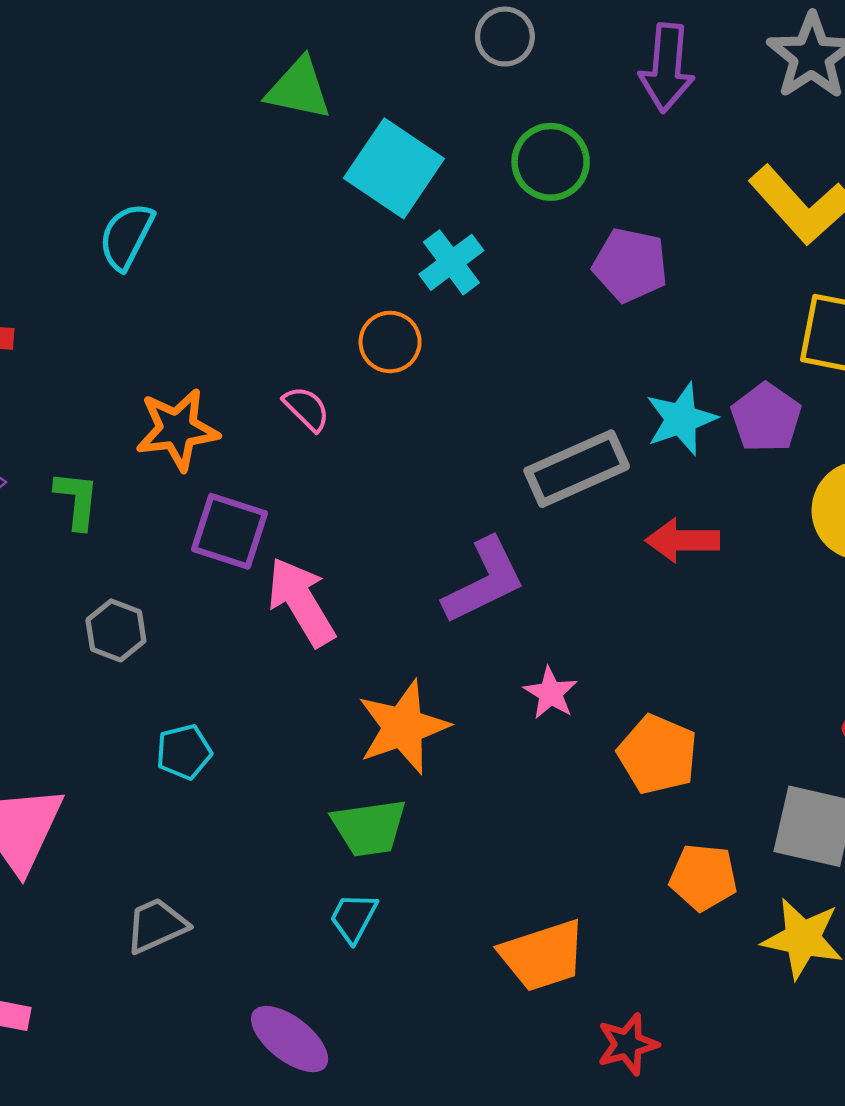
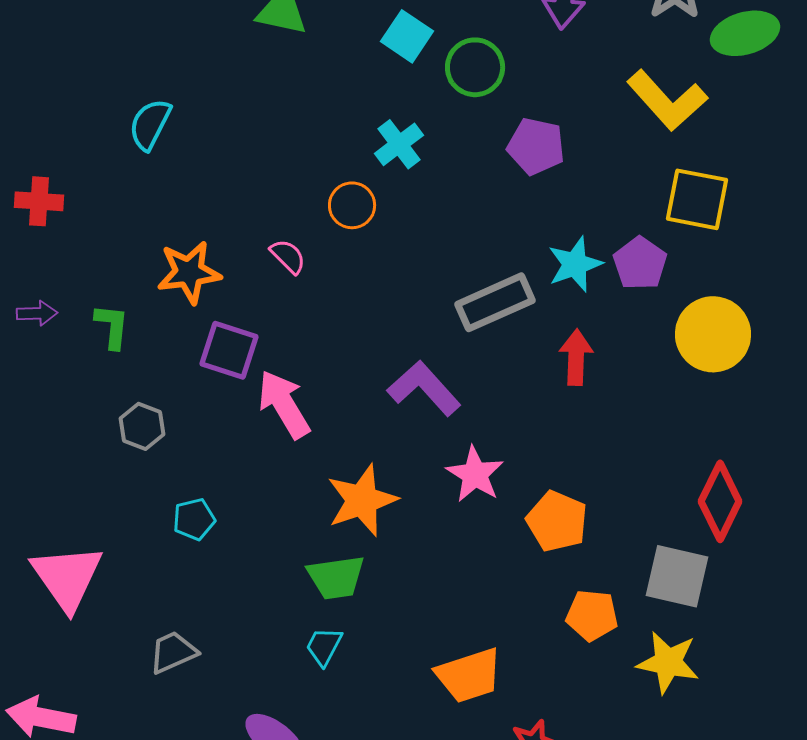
cyan square: (394, 168) -> (407, 36), moved, size x0.7
red arrow: (682, 540) -> (576, 357), turned 92
purple L-shape: (484, 581) -> (424, 388), turned -106
pink star: (551, 693) -> (475, 474), size x1.4

